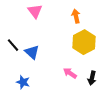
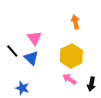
pink triangle: (35, 11) -> (34, 38), moved
yellow hexagon: (84, 42) -> (71, 56), moved

